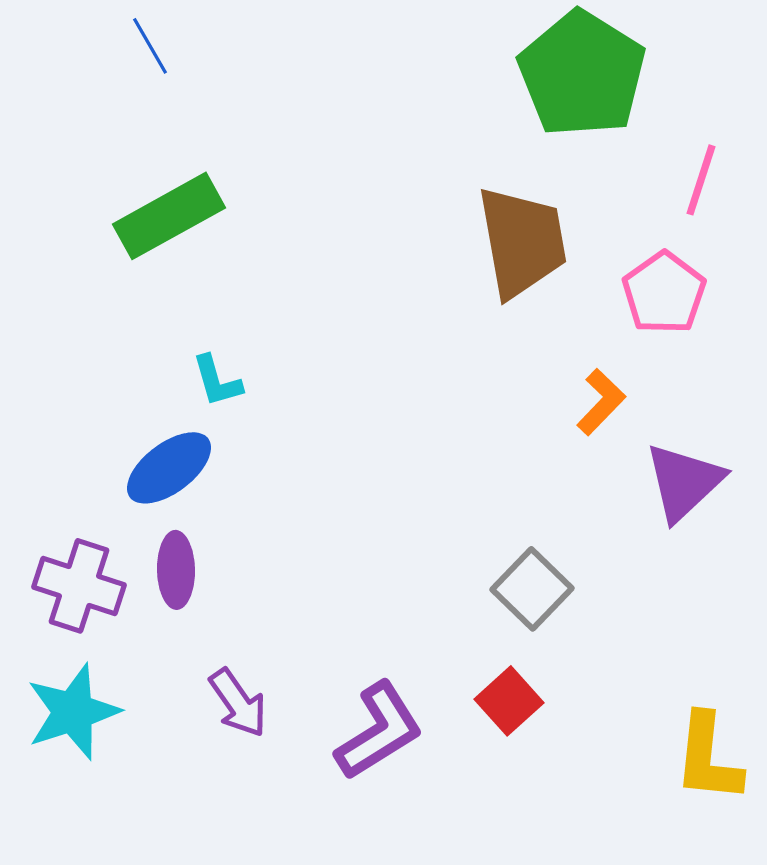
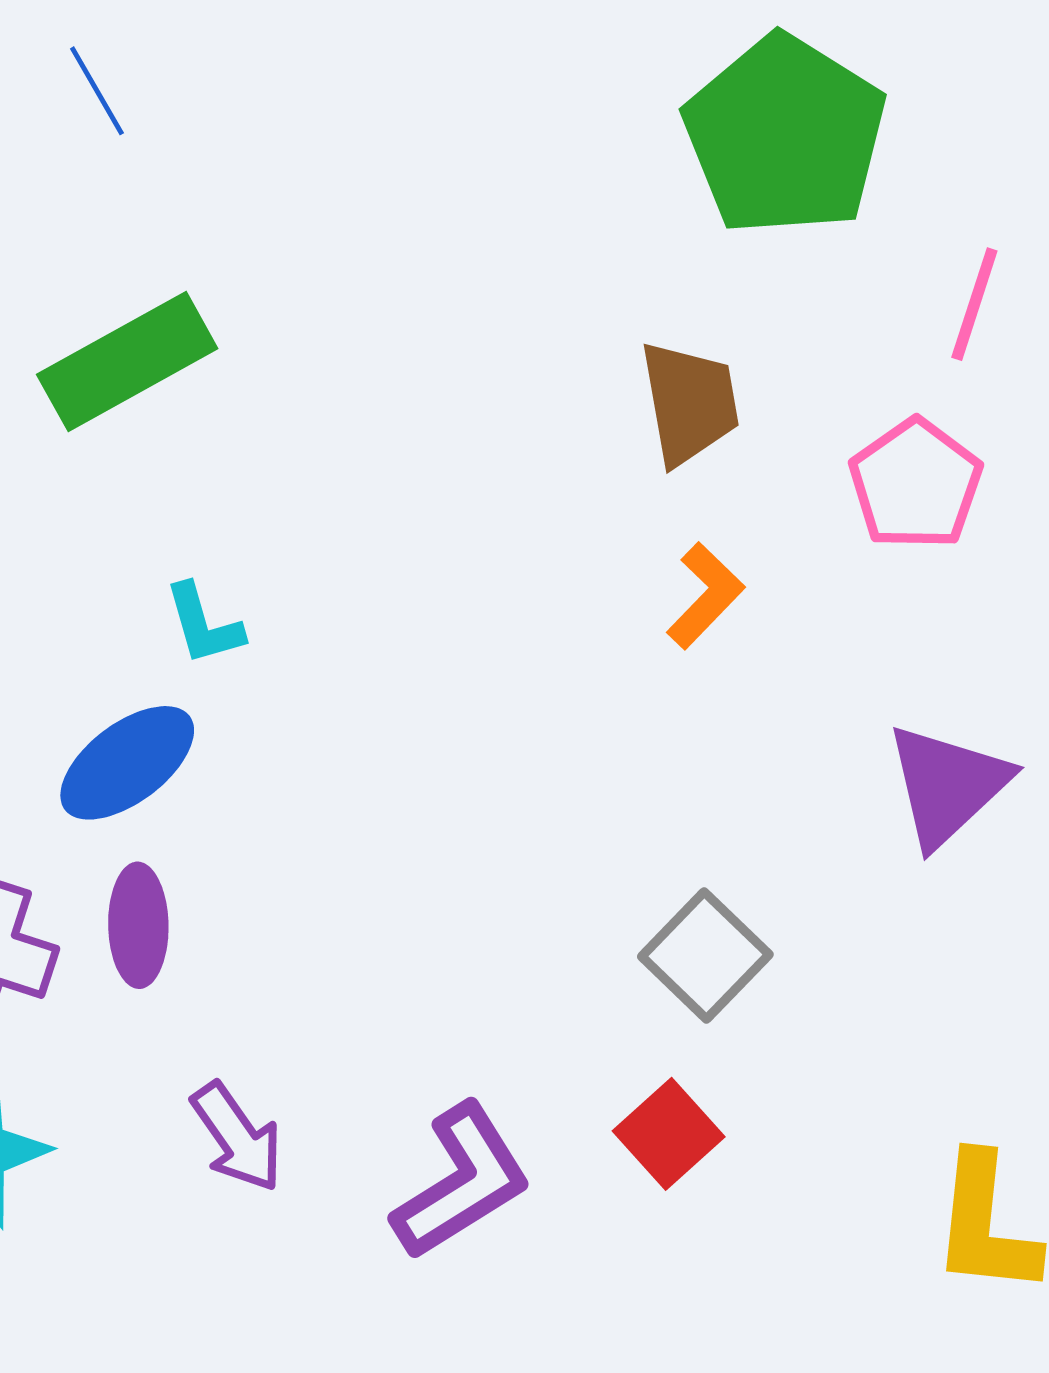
brown trapezoid: (522, 242) -> (689, 403), size x0.7
orange L-shape: (601, 402) -> (705, 596), moved

